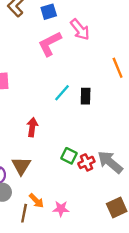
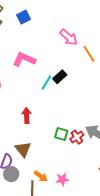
pink arrow: (80, 30) -> (69, 37), moved
pink L-shape: (50, 44) -> (24, 59), moved, turned 60
black rectangle: (86, 96) -> (60, 77), moved, turned 56

